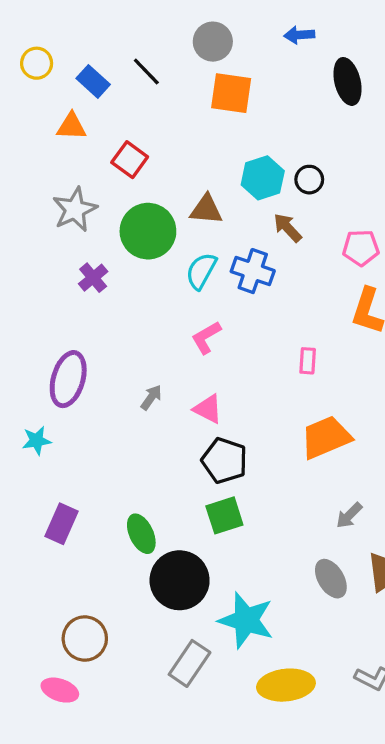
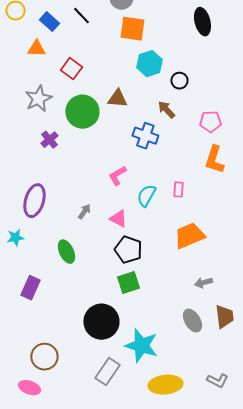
cyan hexagon: (263, 178) -> (149, 64), moved
cyan semicircle: (201, 271) -> (146, 196), moved
gray arrow: (349, 515) -> (203, 283), turned 30
green ellipse: (141, 534) -> (66, 252), moved

